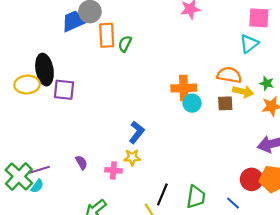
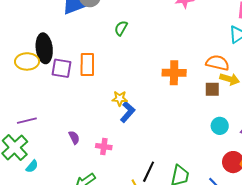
orange rectangle: (107, 35) -> (87, 64), moved
cyan circle: (192, 103) -> (220, 126), moved
yellow star: (132, 157) -> (120, 98), moved
purple line: (39, 170) -> (27, 121), moved
cyan semicircle: (37, 186) -> (32, 166), moved

